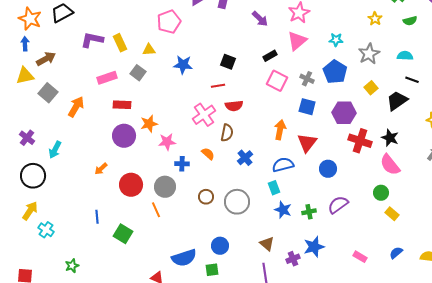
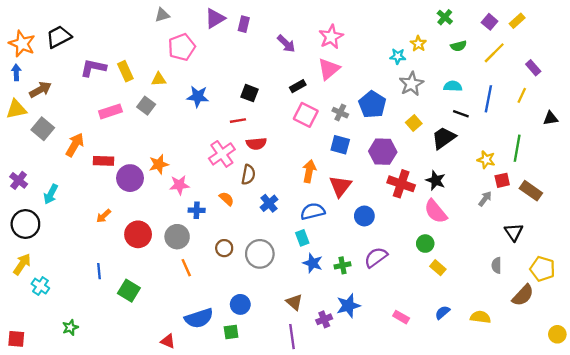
cyan star: (336, 40) -> (398, 56), moved
red rectangle: (122, 105) -> (104, 161), moved
orange line: (156, 210) -> (186, 268), moved

